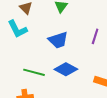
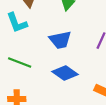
green line: (34, 72) -> (20, 63), moved

